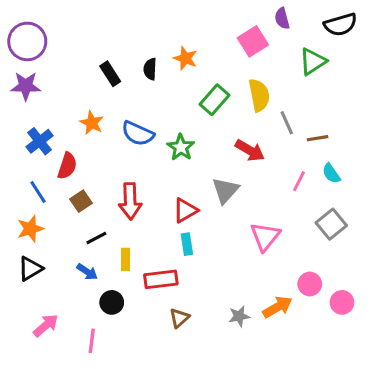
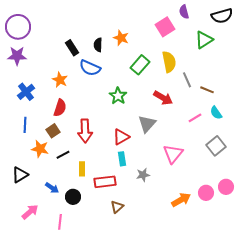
blue semicircle: (138, 134) -> (90, 68), moved
brown line: (317, 138) -> (207, 90), turned 32
red semicircle: (67, 166) -> (60, 108), moved
pink line: (299, 181) -> (195, 118), turned 32
blue line: (38, 192) -> (25, 125), turned 35
orange star: (30, 229) -> (40, 149), moved, turned 30
blue arrow: (87, 272) -> (52, 188), moved
pink circle: (310, 284) -> (206, 193), moved
pink circle: (342, 302) -> (226, 187), moved
gray star: (239, 316) -> (143, 175), moved

